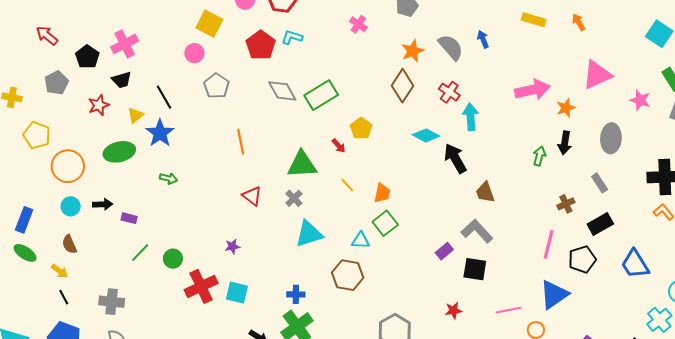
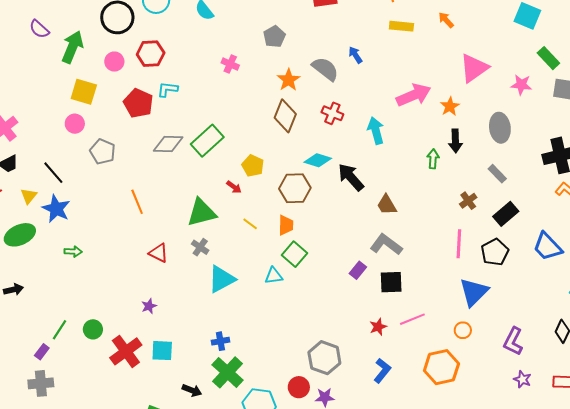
gray diamond: (282, 91) -> (168, 144), turned -48
cyan arrow: (471, 117) -> (376, 131), moved
purple rectangle: (129, 218) -> (42, 352), moved, turned -56
brown hexagon: (348, 275) -> (295, 188), moved
pink line: (509, 310) -> (412, 319), moved

